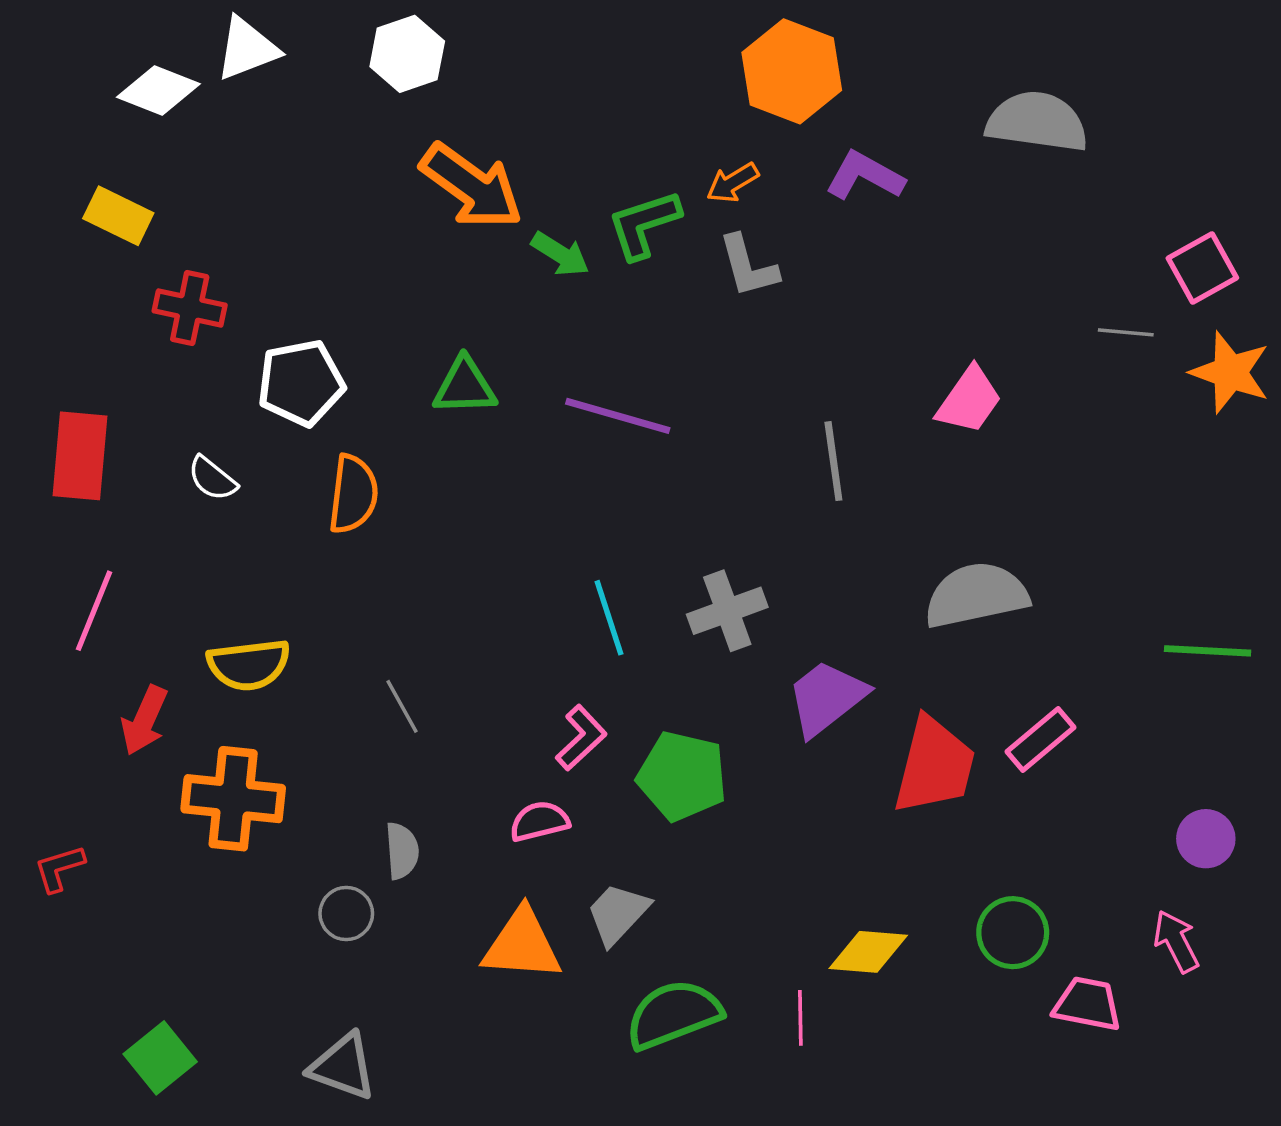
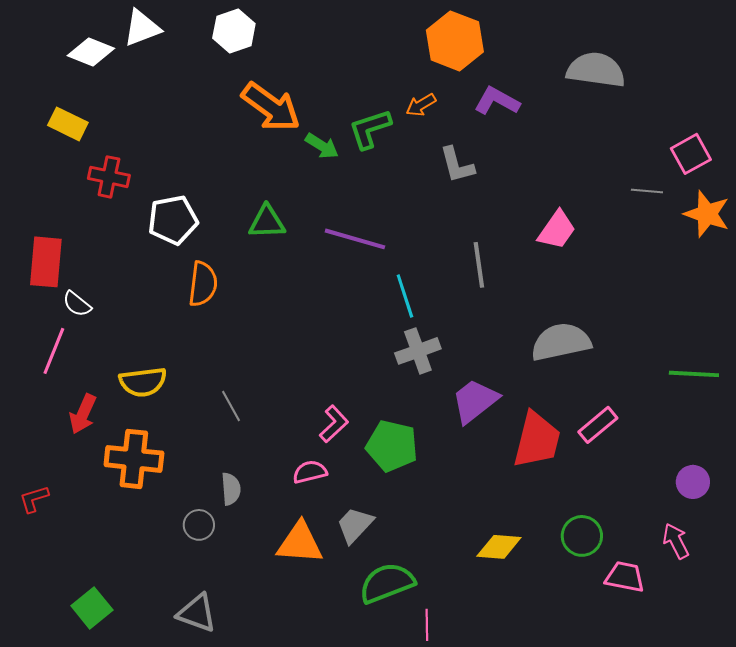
gray L-shape: (748, 266) -> (457, 165), moved
white semicircle: (212, 479) -> (77, 304), moved
cyan line: (609, 618) -> (405, 296), moved
pink line: (800, 1018) -> (427, 625), moved

